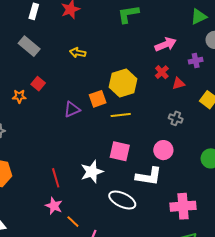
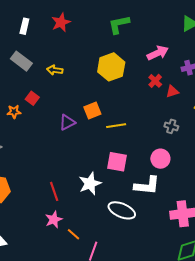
yellow arrow: (78, 53) -> (55, 70), moved
yellow hexagon: (123, 83) -> (111, 67), moved
pink star: (54, 206) -> (54, 220), turned 30

